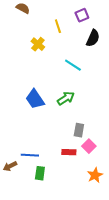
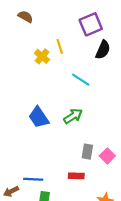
purple square: (82, 15) -> (91, 24), size x1.5
yellow line: (58, 26) -> (60, 46), moved
pink square: (89, 146) -> (107, 156), moved

